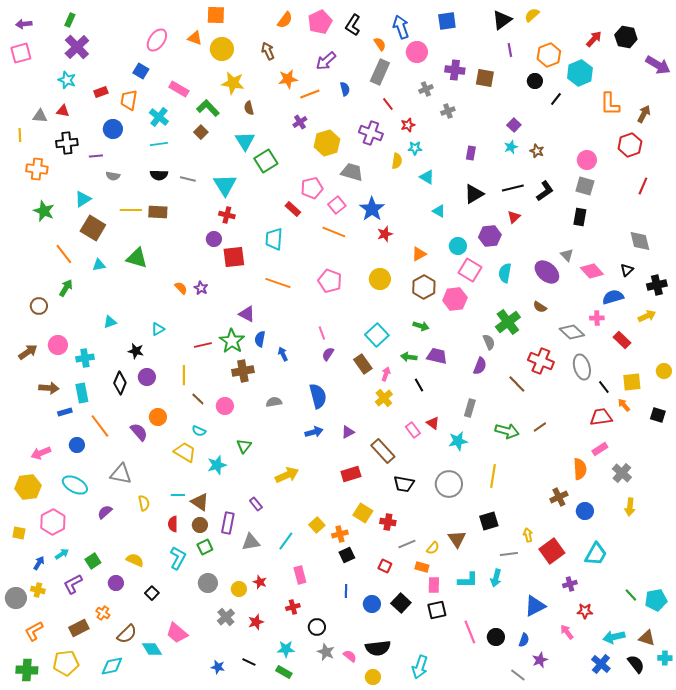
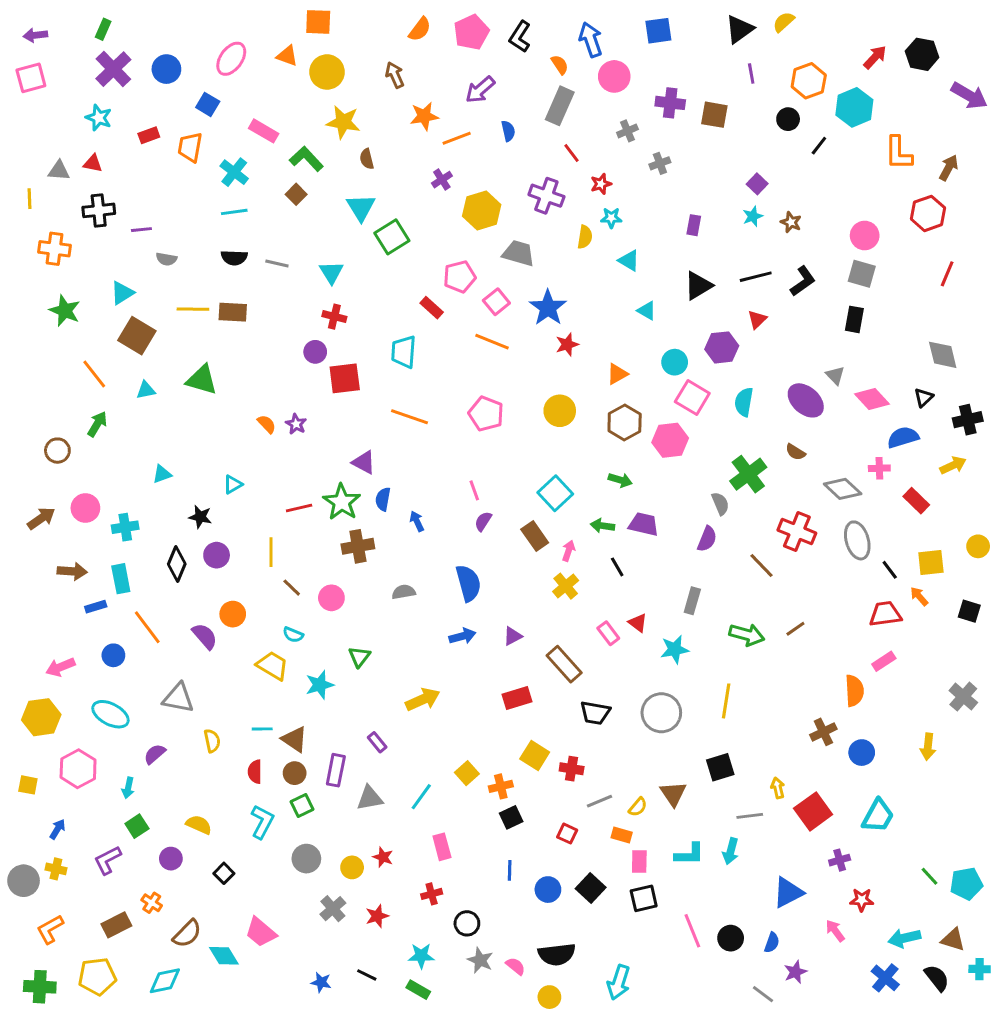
blue circle: (113, 129) -> (166, 69), moved
cyan triangle: (225, 185) -> (331, 272), size x0.7
gray cross: (622, 473) -> (963, 697), moved
cyan arrow: (62, 554) -> (128, 788), moved, turned 136

